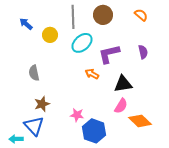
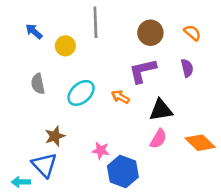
brown circle: (103, 15) -> (150, 33), moved
orange semicircle: (141, 15) -> (192, 33), moved
cyan ellipse: (82, 43) -> (81, 93), moved
gray semicircle: (34, 73) -> (38, 84), moved
orange diamond: (140, 121) -> (200, 143), moved

